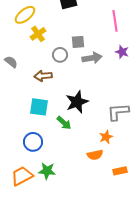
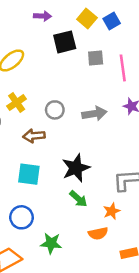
yellow cross: (38, 34) -> (17, 102), moved
gray square: (78, 42) -> (96, 58), moved
green arrow: (64, 123) -> (78, 199), moved
green star: (47, 171) -> (51, 243), moved

